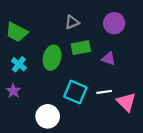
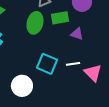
green rectangle: (81, 48) -> (60, 18), moved
green ellipse: (52, 58) -> (35, 23), moved

